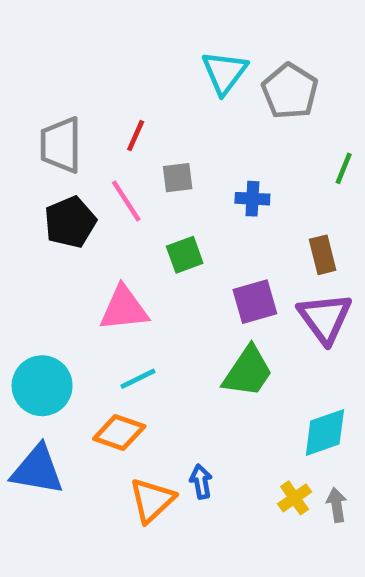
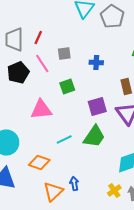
red line: (136, 136) -> (38, 38), moved
cyan line: (138, 379) -> (64, 140), moved

